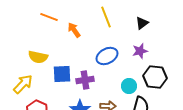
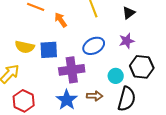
blue square: (62, 74) -> (49, 50), moved
purple cross: (85, 80) -> (72, 70), size x1.4

